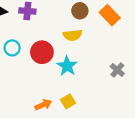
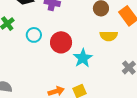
yellow semicircle: (73, 35) -> (109, 36), moved

